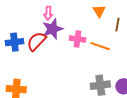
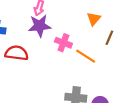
red semicircle: (36, 41) -> (17, 53), moved, turned 40

